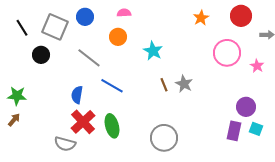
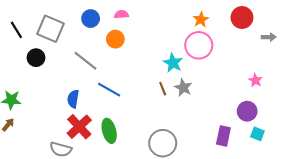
blue circle: (85, 17) -> (91, 19), moved
cyan star: (153, 51) -> (173, 63), moved
pink circle: (227, 53) -> (199, 45), moved
pink star: (257, 66) -> (255, 80), moved
purple rectangle: (234, 131) -> (223, 136), moved

